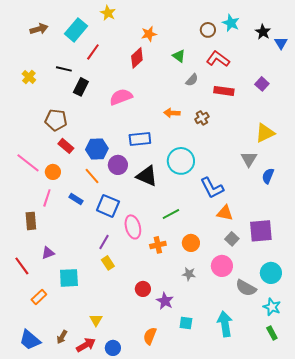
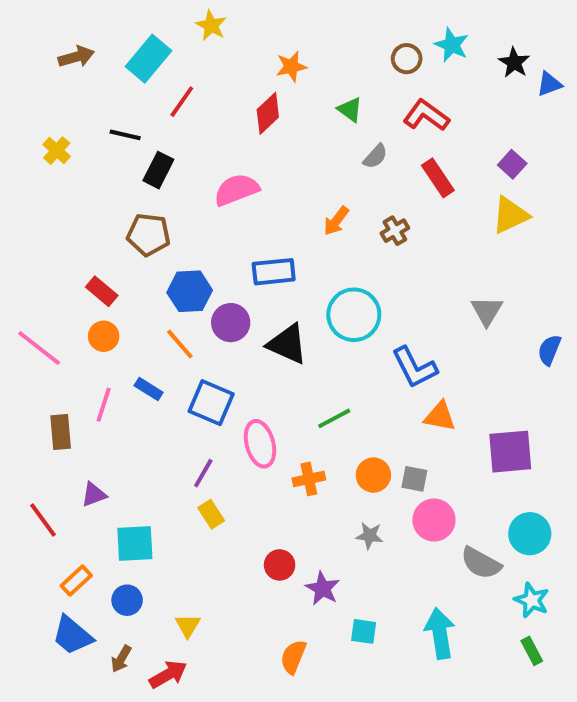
blue triangle: (281, 43) -> (549, 84), turned 40
red rectangle: (224, 91) -> (438, 178), turned 48
orange arrow: (172, 113) -> (336, 221), turned -56
brown pentagon: (56, 120) -> (149, 235), moved
yellow triangle: (265, 133) -> (510, 215), moved
red rectangle: (66, 146) -> (102, 291), moved
pink line: (28, 163) -> (39, 348), moved
blue semicircle: (268, 176) -> (549, 350), moved
pink line: (47, 198) -> (104, 405), moved
gray square: (232, 239) -> (414, 479), moved, turned -32
blue trapezoid: (30, 340) -> (72, 635), moved
blue circle: (113, 348) -> (127, 600), moved

